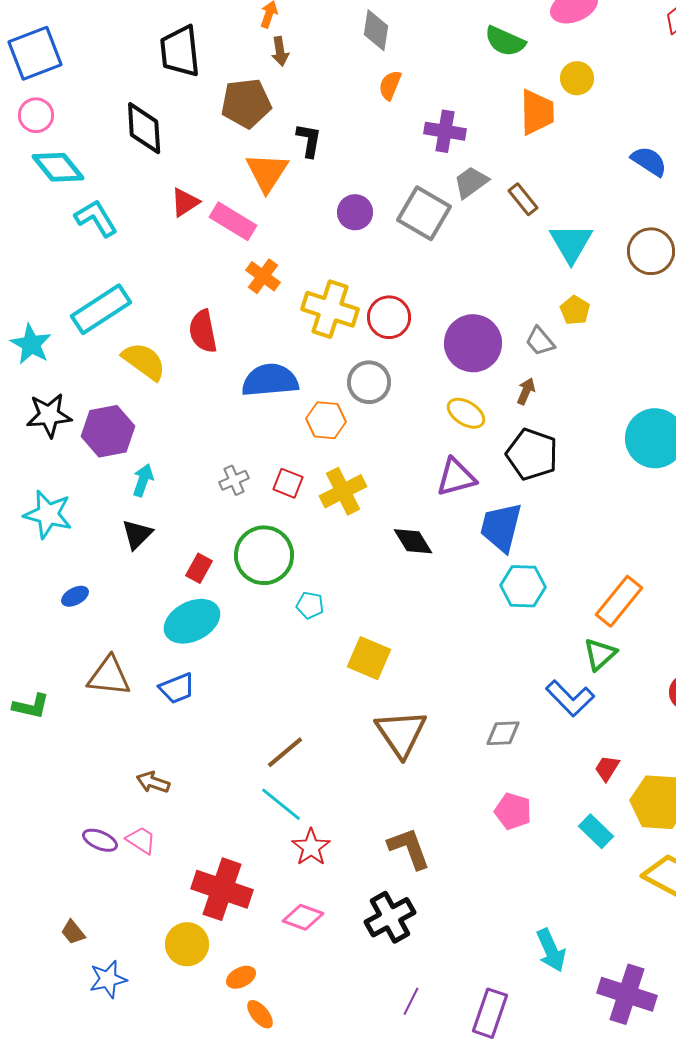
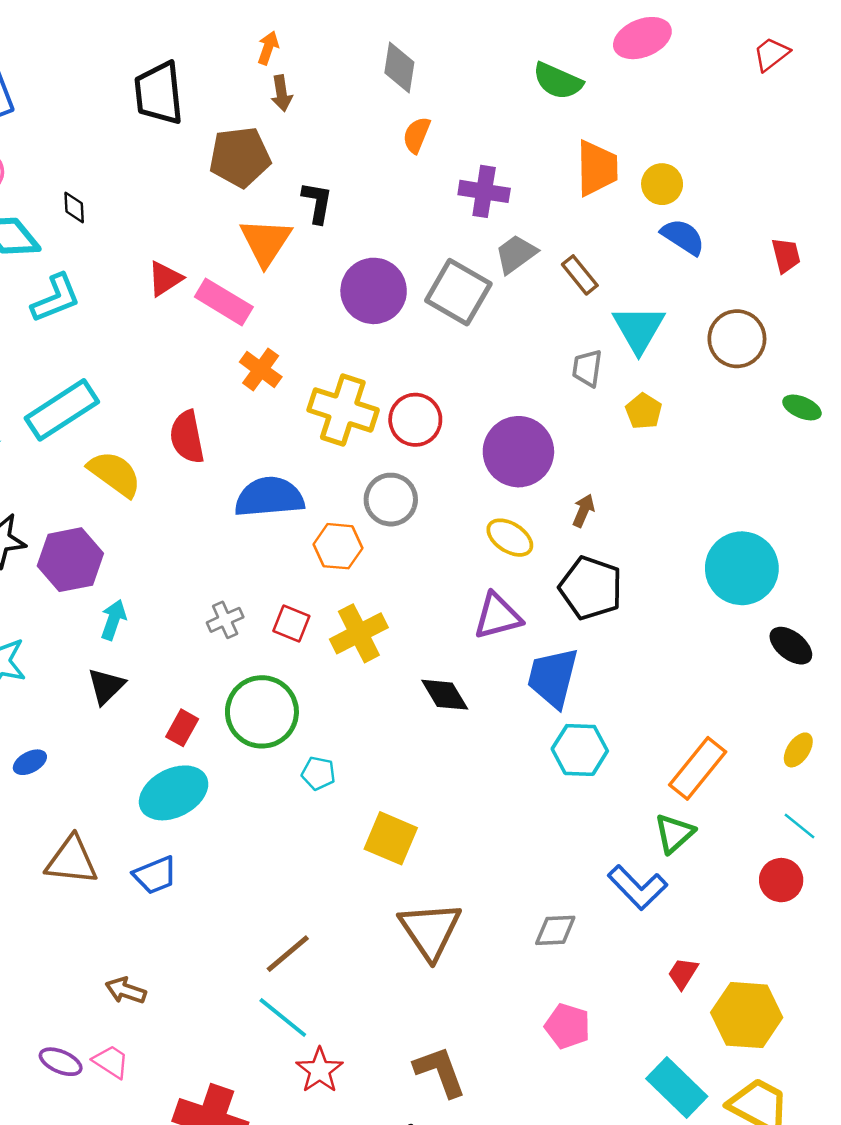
yellow circle: (577, 78) -> (662, 184), moved
black diamond: (144, 128) -> (74, 207), moved, size x0.5
blue semicircle: (649, 161) -> (683, 237), moved
purple circle: (355, 212) -> (374, 291), size x1.5
cyan L-shape: (96, 218) -> (56, 298), turned 99
gray trapezoid: (540, 341) -> (587, 368), moved, turned 48
cyan rectangle: (596, 831) -> (677, 1087), moved, size x1.4

